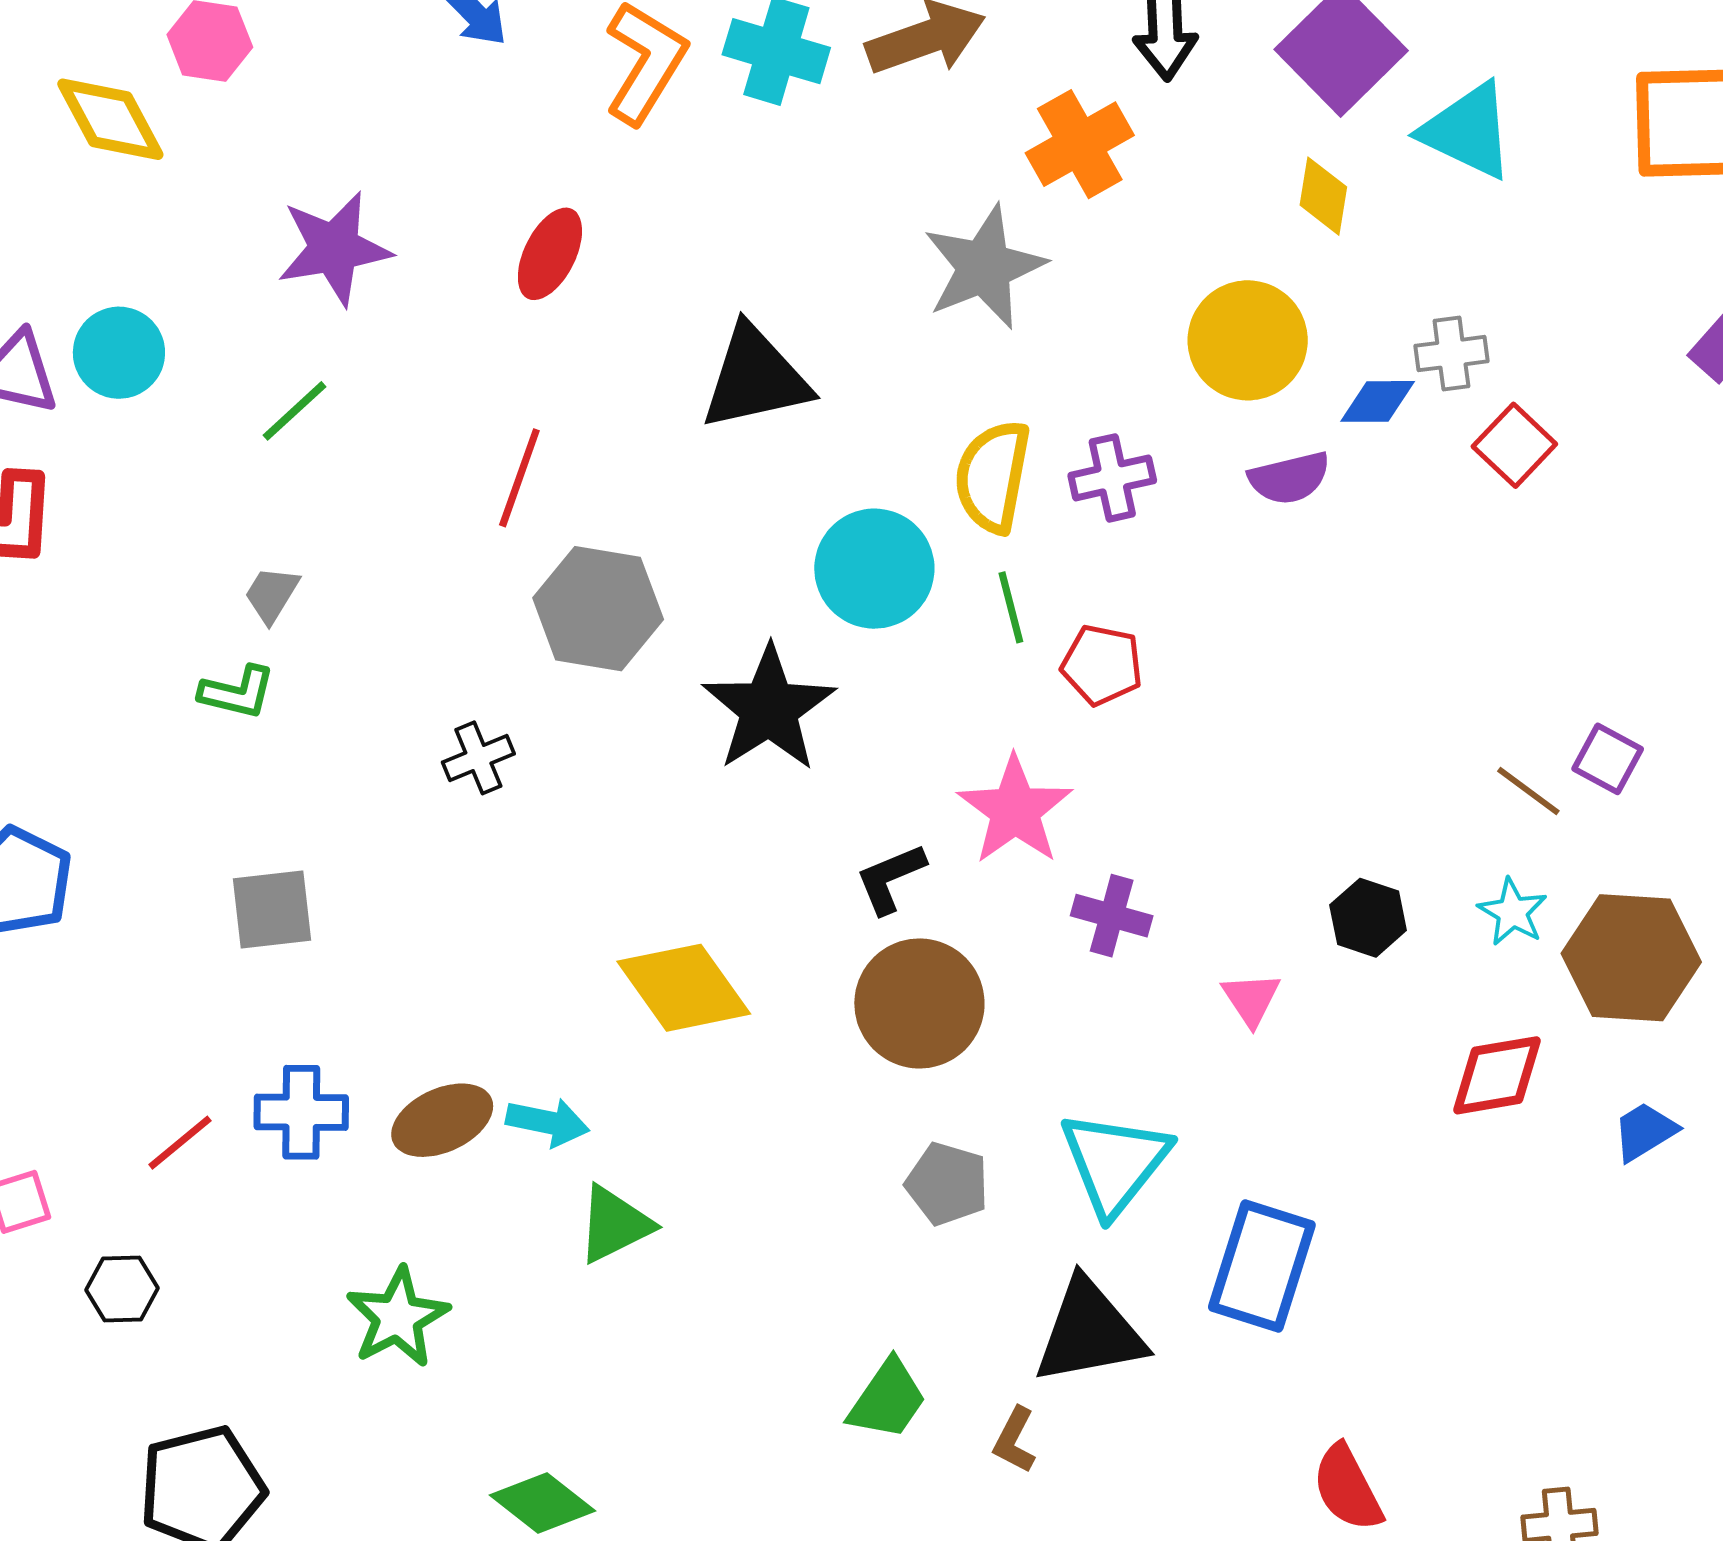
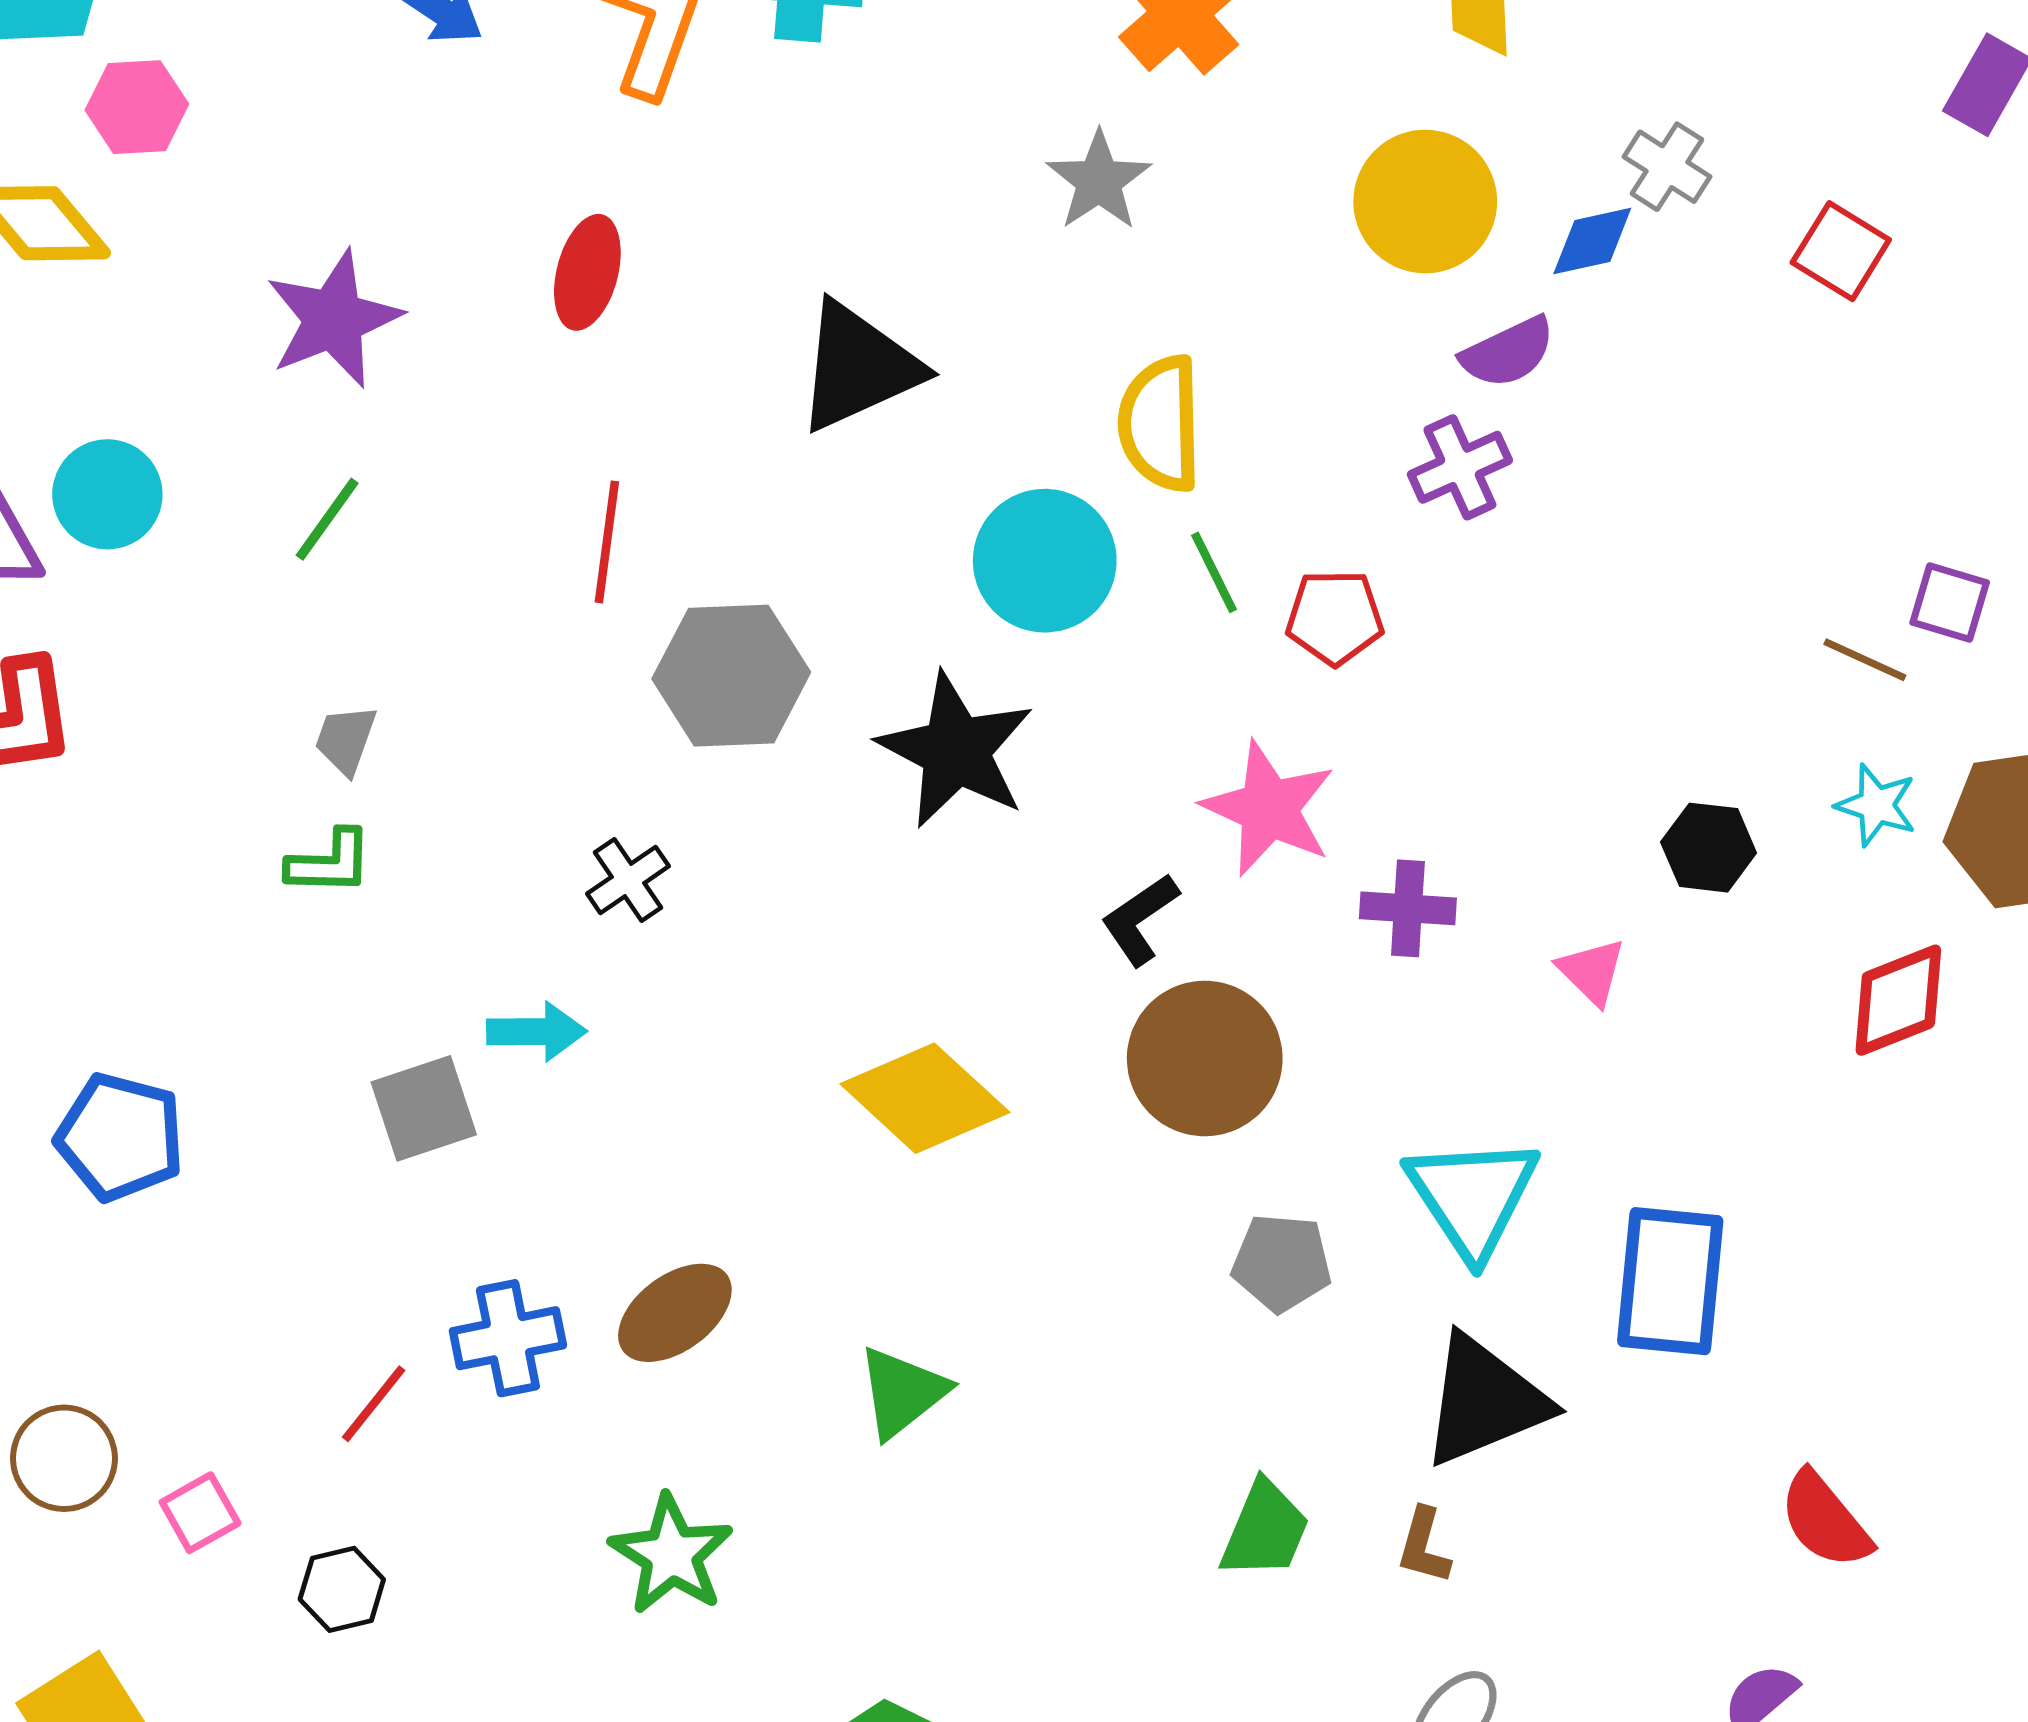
gray star: (984, 267) -> (1099, 181), size x0.7
gray cross: (1451, 354) -> (1667, 167), turned -38
red square: (1514, 445) -> (1841, 251), moved
purple cross: (1112, 478) -> (1460, 467), moved
cyan arrow: (548, 1122) -> (537, 1032), moved

